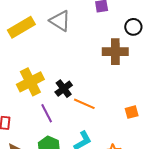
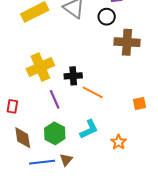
black circle: (133, 27) -> (107, 17), moved
black cross: (64, 89) -> (73, 76), turned 30

